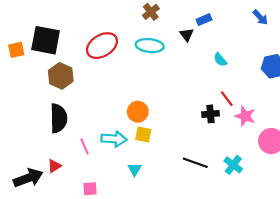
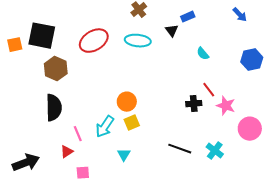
yellow square: (143, 135) -> (132, 123), turned -35
cyan arrow: (114, 139) -> (105, 127), turned 120
red triangle: (54, 166) -> (67, 152), moved

